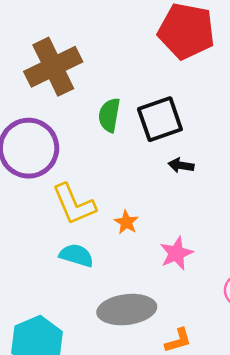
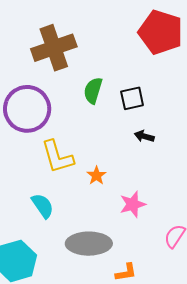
black square: (160, 119) -> (132, 98), size x0.7
cyan semicircle: (76, 255) -> (43, 206), moved, turned 32

